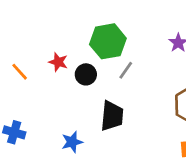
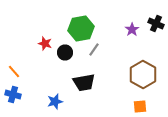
orange line: (20, 72) -> (14, 72), moved
black trapezoid: (112, 116) -> (84, 82), turned 75

